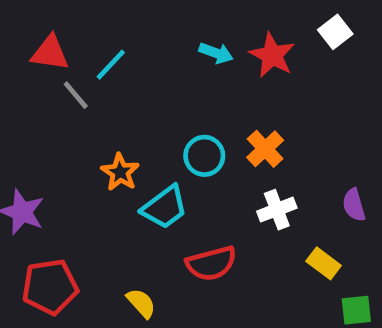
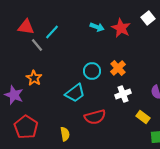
orange star: (120, 172) -> (34, 78), moved
red pentagon: (50, 287) -> (26, 127), turned -30
yellow semicircle: (141, 303) -> (65, 134), turned 32

